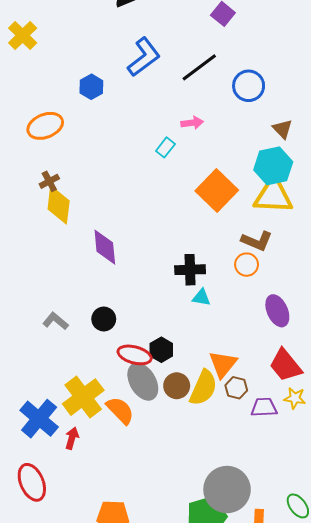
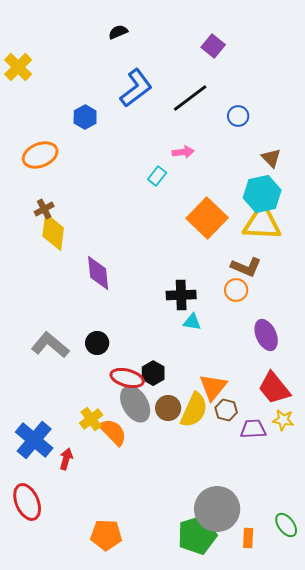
blue circle: (249, 86) -> (238, 116), size x0.7
gray L-shape: (55, 321) -> (50, 345), size x1.5
yellow cross: (83, 397) -> (91, 419), moved, size x0.6

